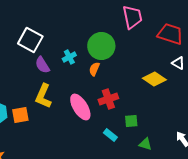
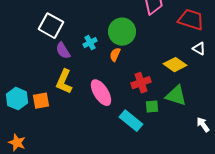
red cross: (108, 99) -> (141, 83), moved
cyan rectangle: (110, 135) -> (131, 121), size x1.6
green triangle: (145, 144) -> (176, 96), moved, size x1.6

